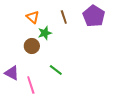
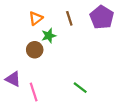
orange triangle: (33, 17) -> (36, 18), turned 40
green line: (56, 70) -> (80, 88), moved

